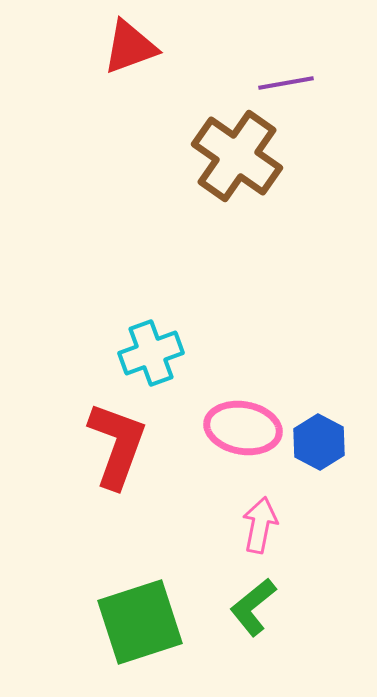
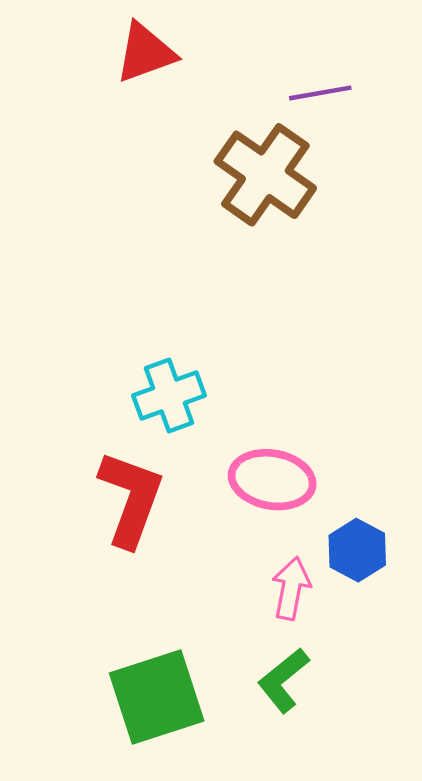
blue hexagon: (319, 442) -> (357, 550), moved

